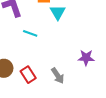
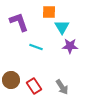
purple star: (86, 58) -> (70, 46), moved

